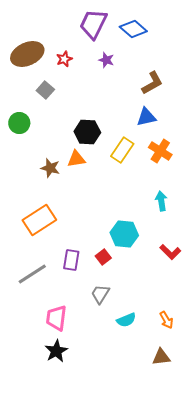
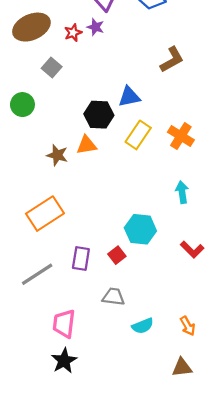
purple star: (106, 60) -> (95, 27), moved
blue triangle: (146, 117) -> (129, 97), moved
gray trapezoid: (100, 294) -> (113, 297), turned 65

